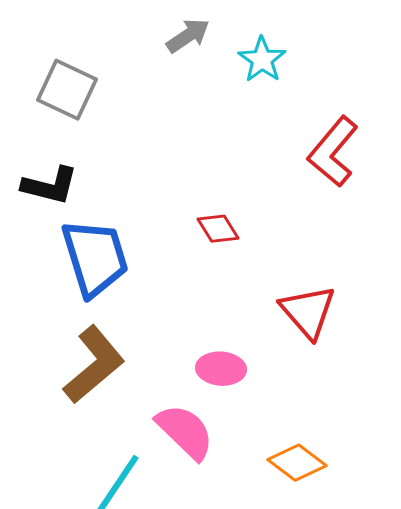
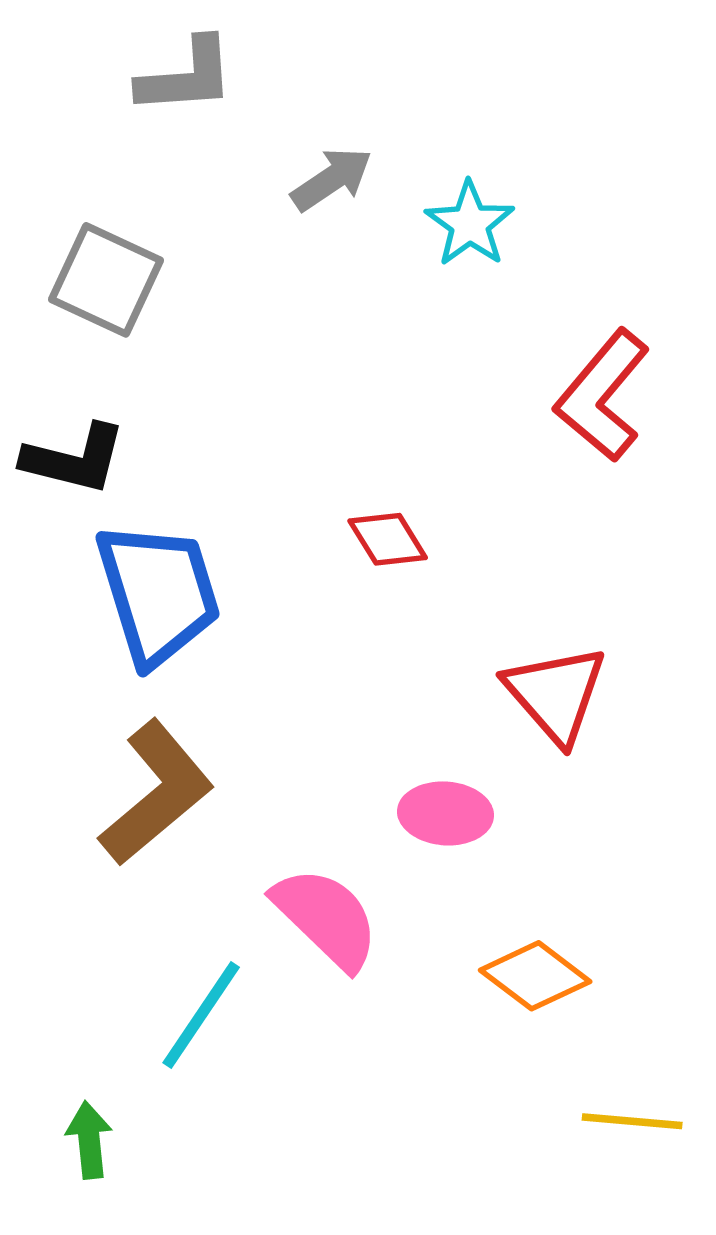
pink ellipse: (221, 369) -> (446, 813), moved

